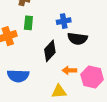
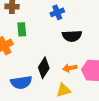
blue cross: (64, 21) -> (57, 12), moved
black diamond: (50, 51) -> (44, 68), moved

